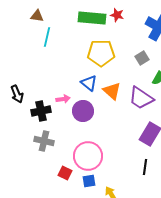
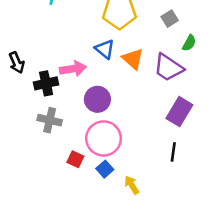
pink arrow: (63, 99) -> (73, 69), size x1.5
purple circle: (83, 111) -> (97, 99), moved
blue square: (89, 181) -> (105, 169), turned -32

